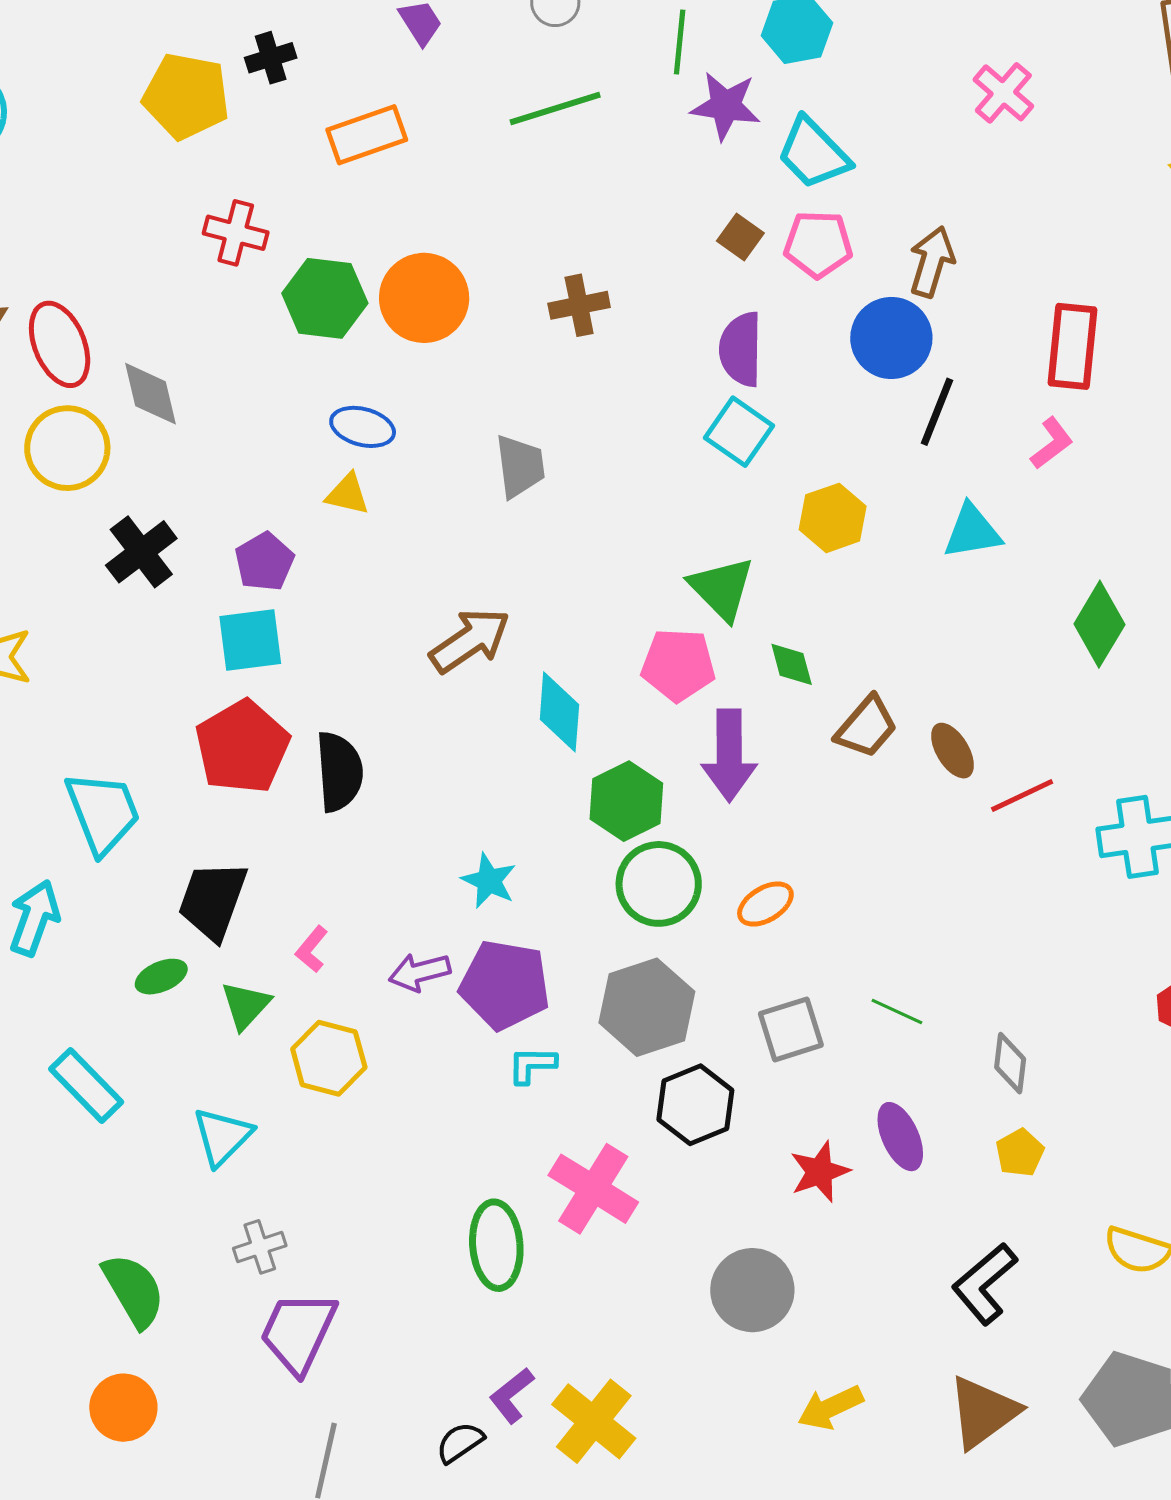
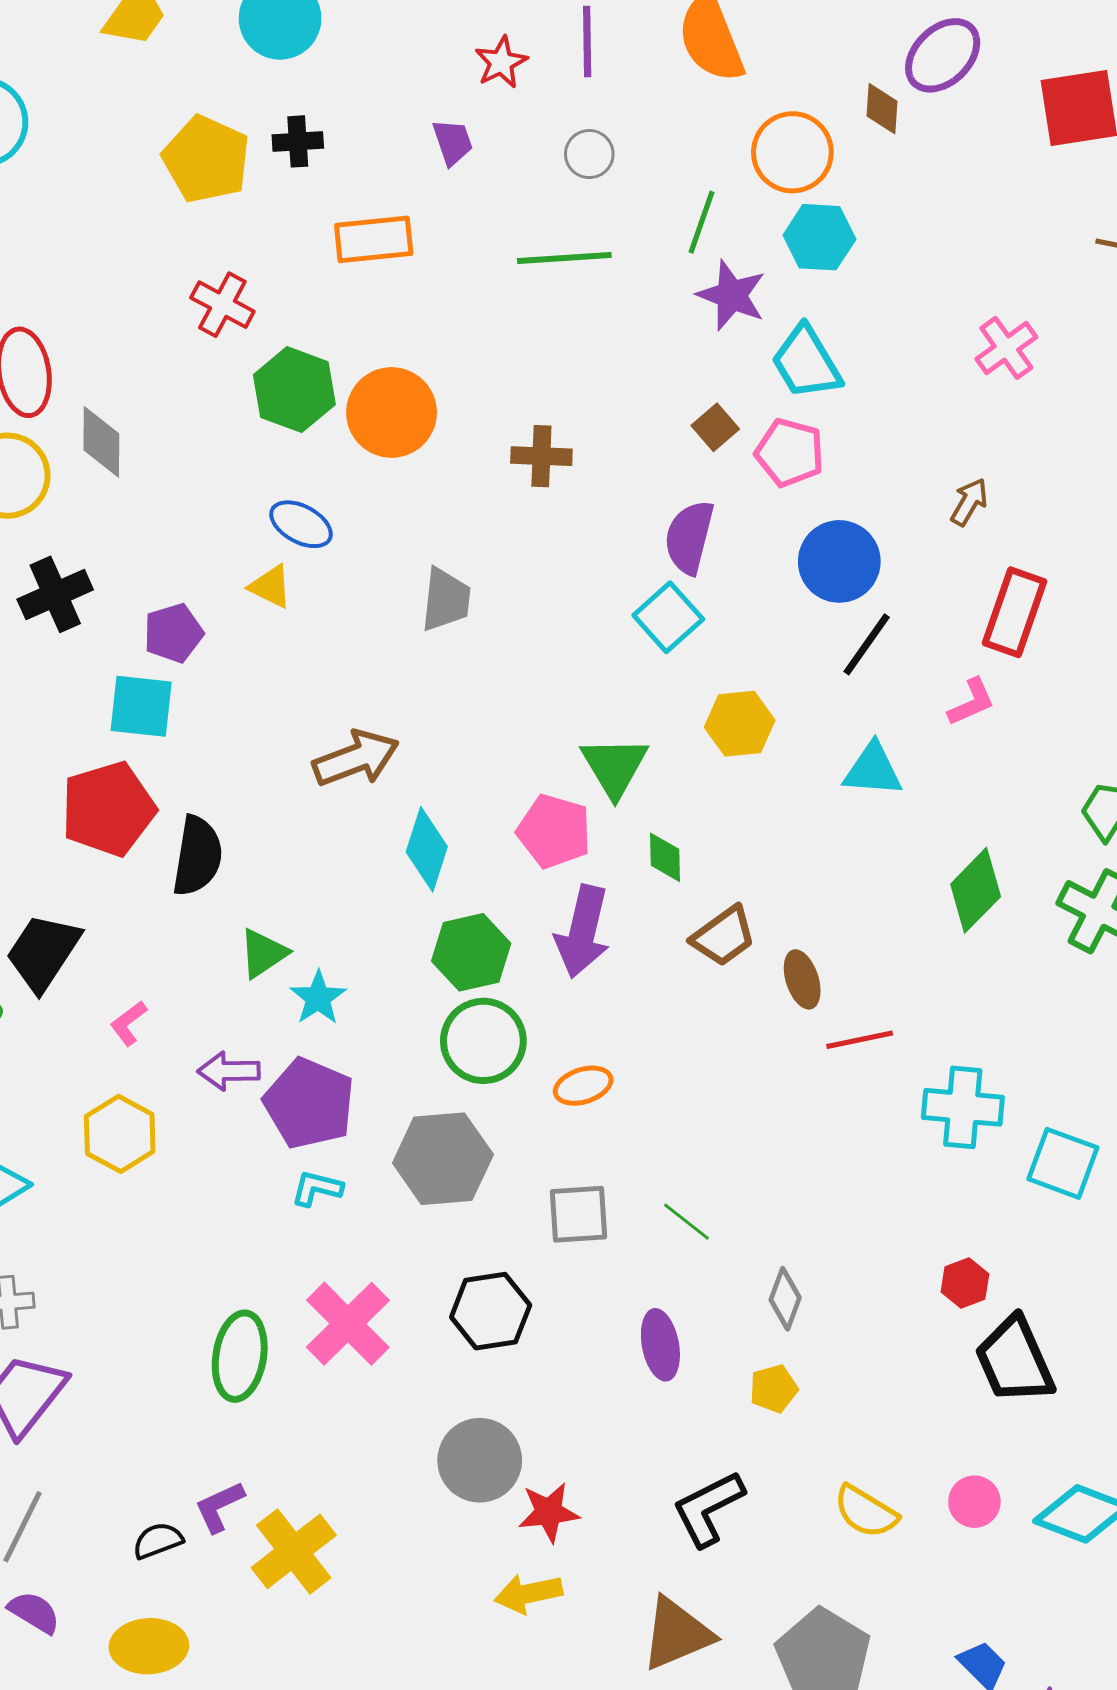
brown arrow: (932, 262) -> (969, 502), moved, size x0.7
green triangle: (246, 1005) -> (263, 953), moved
black hexagon: (695, 1105) -> (491, 1311), moved
red star: (820, 1172) -> (549, 1512), moved

